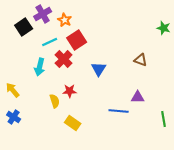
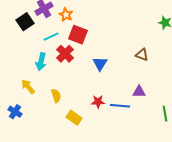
red square: (77, 40) -> (78, 35), turned -36
yellow arrow: (13, 90) -> (28, 87), moved
red star: (70, 91) -> (98, 102), moved

